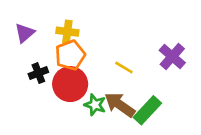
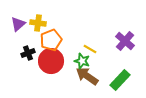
yellow cross: (67, 32) -> (38, 23), moved
green star: (95, 105) -> (82, 61), moved
green rectangle: (147, 110) -> (120, 80), moved

